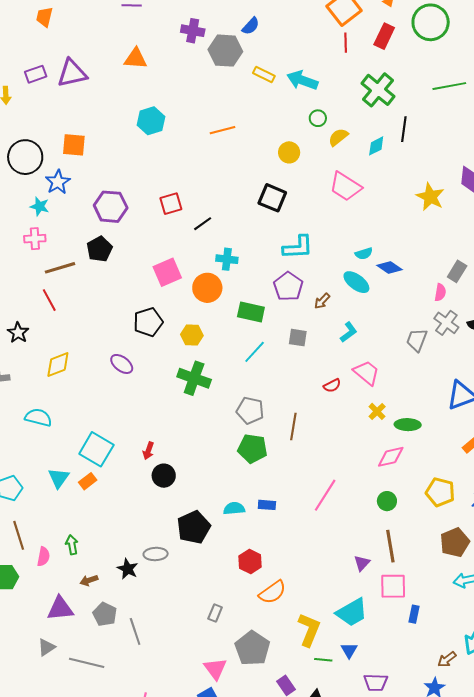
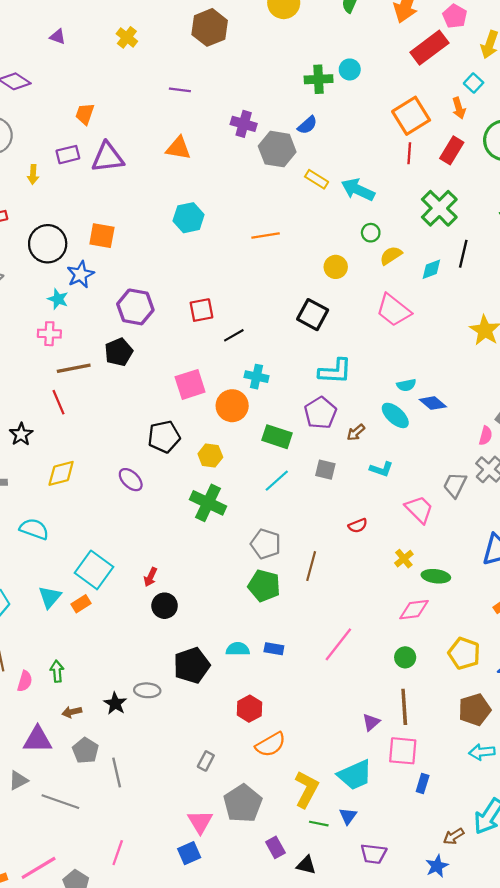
orange trapezoid: (44, 17) -> (85, 114), moved
cyan L-shape: (349, 332) -> (381, 469), turned 50
pink trapezoid: (366, 373) -> (419, 509), moved

